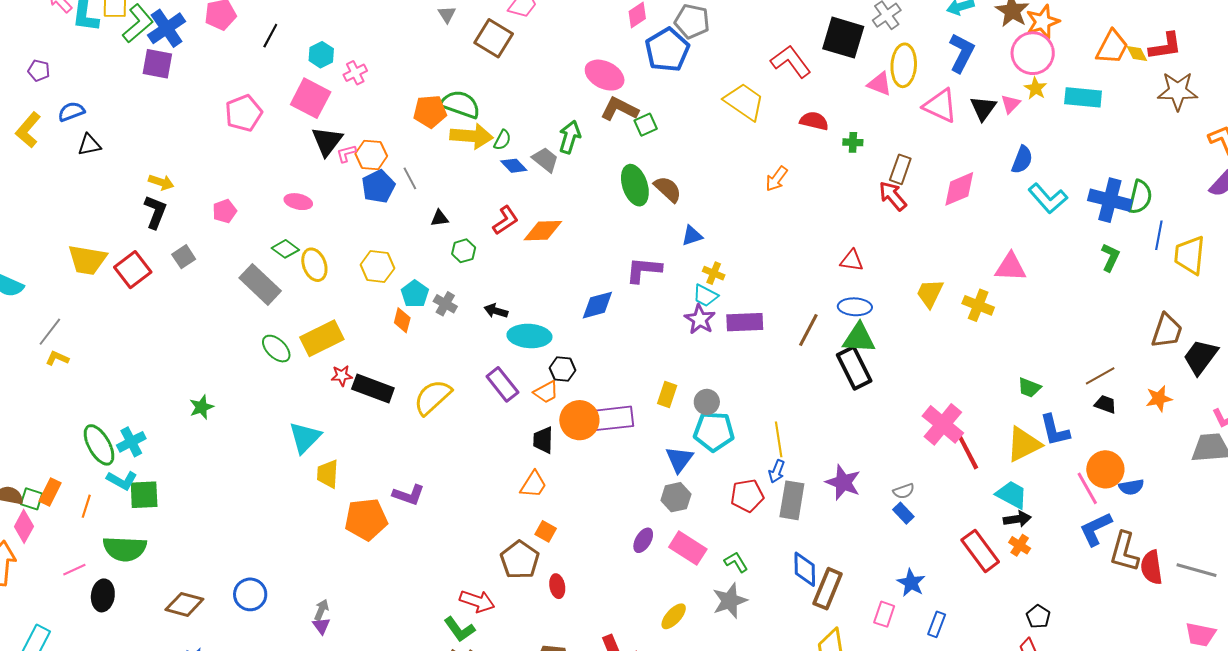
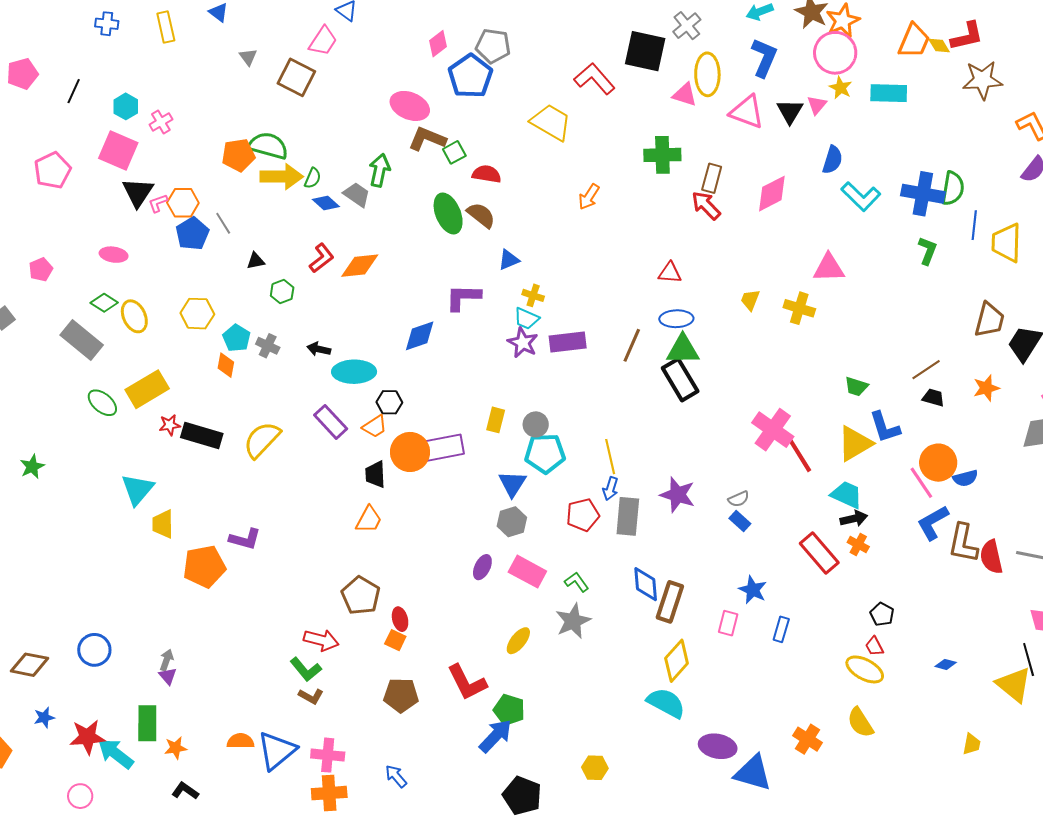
red semicircle: (814, 121) -> (487, 174), moved
green cross: (853, 142) -> (662, 155), size x1.8
yellow trapezoid: (930, 293) -> (750, 300), size x0.7
orange square: (546, 531) -> (395, 640), moved

